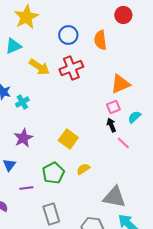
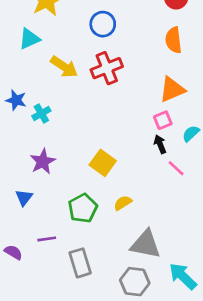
orange semicircle: (100, 40) -> (173, 40), moved
purple line: (26, 188) -> (47, 239), moved
gray triangle: (114, 197) -> (145, 244), moved

